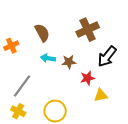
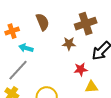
cyan arrow: (48, 58) -> (26, 48), moved
brown star: (69, 62) -> (69, 44), moved

